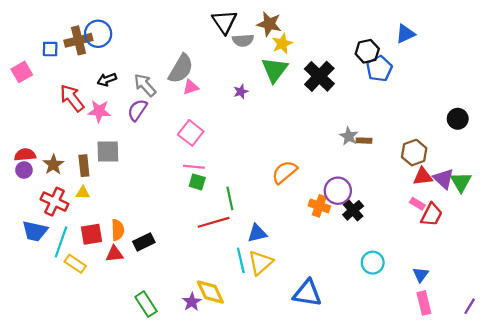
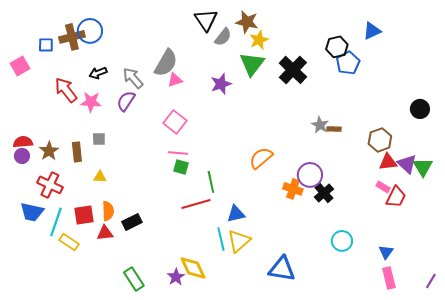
gray semicircle: (243, 40) -> (223, 37), turned -48
purple star: (241, 92) -> (221, 84), size x1.5
gray square: (108, 151) -> (99, 139), size x0.6
yellow triangle: (83, 193) -> (100, 177), moved

